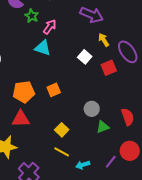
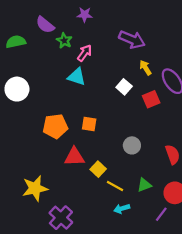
orange square: (54, 90) -> (89, 124), turned 32
red triangle: (21, 119) -> (74, 157), moved
green triangle: (103, 127) -> (144, 185), moved
yellow line: (62, 152) -> (115, 186), moved
purple line: (111, 162) -> (161, 214), moved

